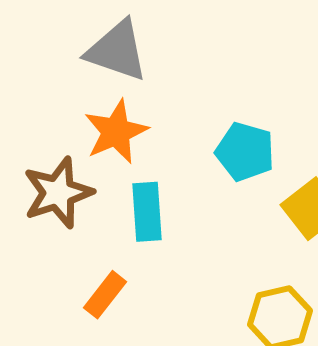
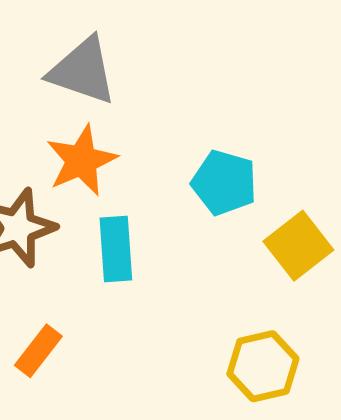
orange rectangle: (105, 295) -> (38, 351), moved

